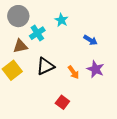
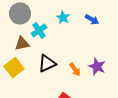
blue arrow: (90, 40) -> (92, 19), moved

